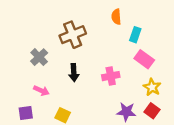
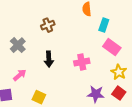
brown cross: (73, 35) -> (48, 25), size x0.6
pink arrow: (41, 91) -> (20, 75), turned -64

